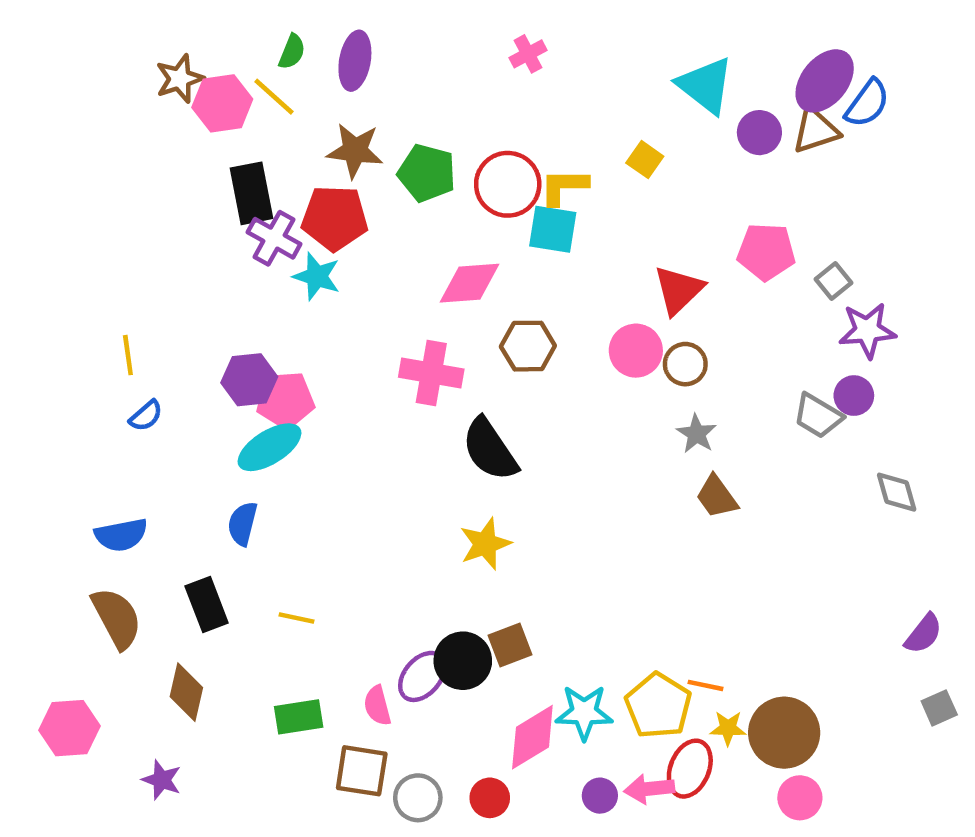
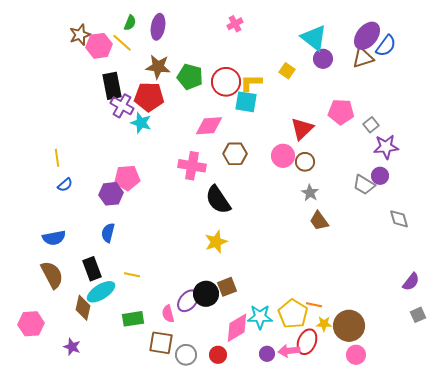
purple circle: (759, 133) -> (323, 59), moved
purple hexagon: (249, 380) -> (111, 194), moved
cyan ellipse: (270, 447) -> (101, 292), moved

